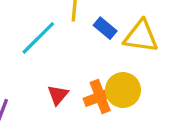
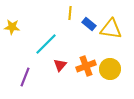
cyan line: (38, 38) -> (46, 44), moved
yellow circle: (123, 90) -> (110, 69), moved

